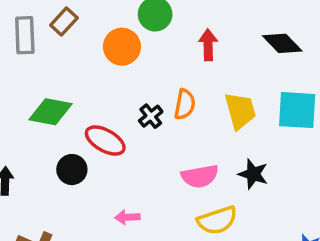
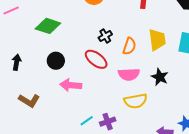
orange semicircle: (185, 104) -> (129, 46), moved
red ellipse: (105, 141) -> (96, 59), moved
pink arrow: (127, 217) -> (71, 85), moved, size x1.5

